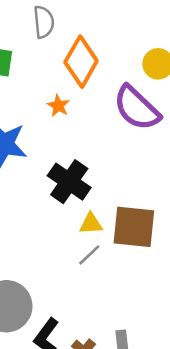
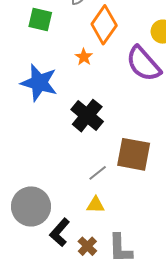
yellow triangle: (91, 224) -> (95, 205), moved

